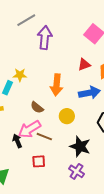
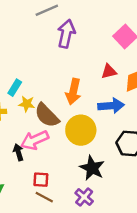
yellow star: (20, 75) -> (27, 104), moved
brown semicircle: (37, 107) -> (47, 115), size x1.6
yellow circle: (67, 116) -> (81, 130), size x1.6
brown line: (44, 137) -> (44, 197), moved

